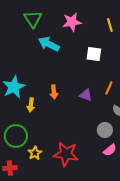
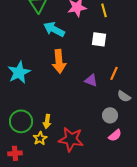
yellow line: (110, 25) -> (104, 10), moved
orange arrow: (54, 92) -> (59, 61), moved, size x1.6
yellow arrow: (31, 105) -> (47, 121), moved

